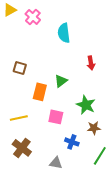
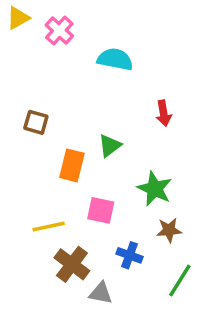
cyan semicircle: (64, 33) -> (115, 59), turned 108
yellow line: (19, 118) -> (49, 227), moved
brown cross: (22, 148) -> (72, 264), moved

